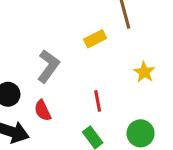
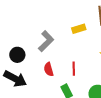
red semicircle: (43, 110) -> (49, 69), moved

